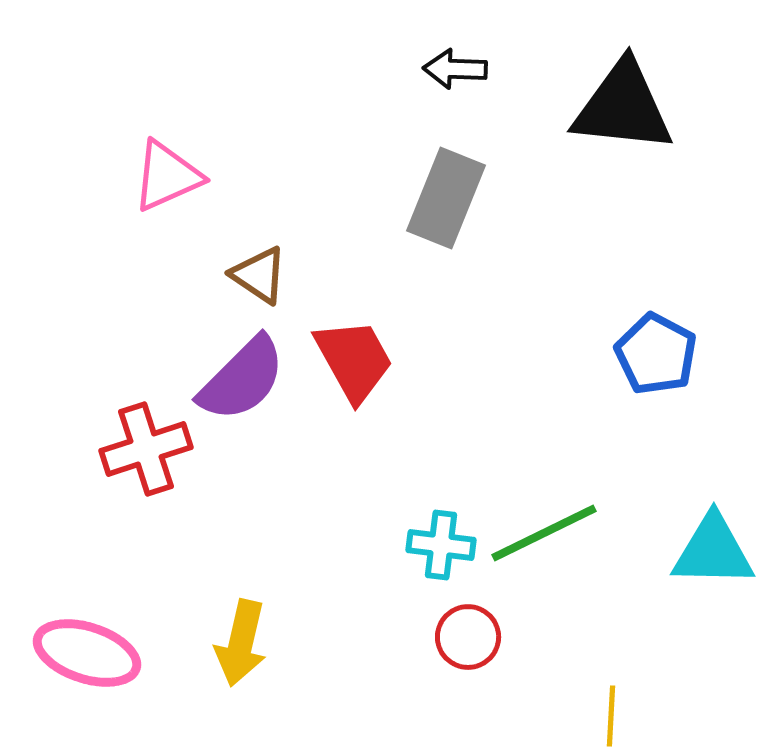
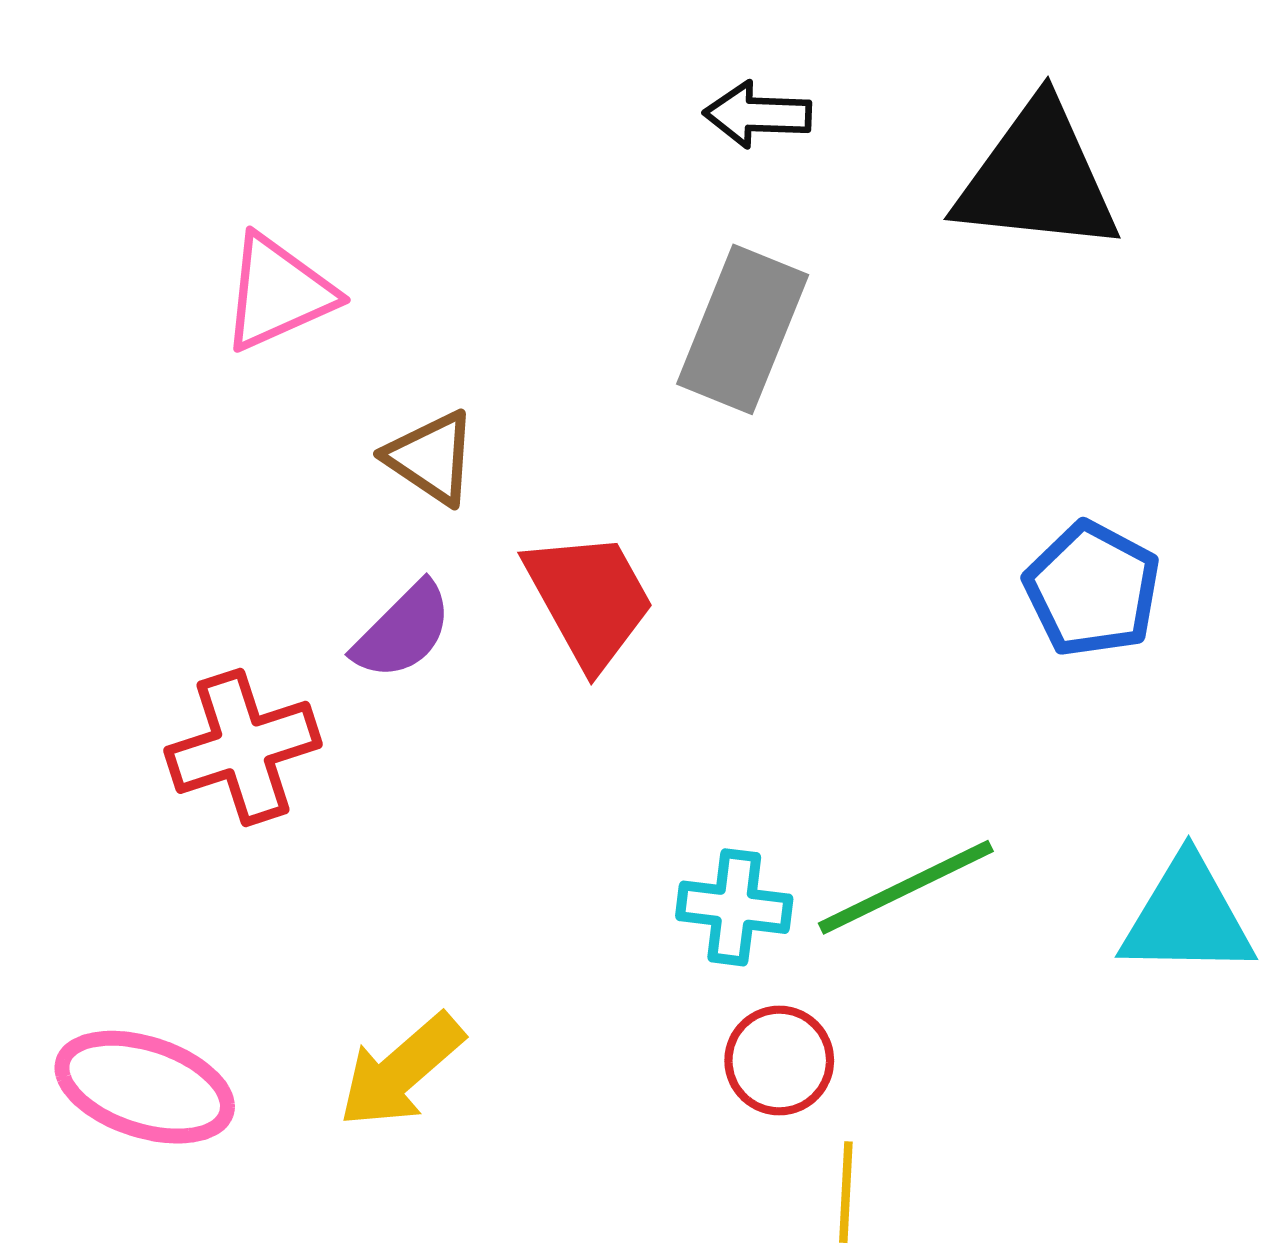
purple semicircle: (242, 379) -> (403, 631), size x0.7
yellow arrow: (241, 643) -> (401, 1070), turned 36
yellow line: (611, 716) -> (846, 1192), moved

